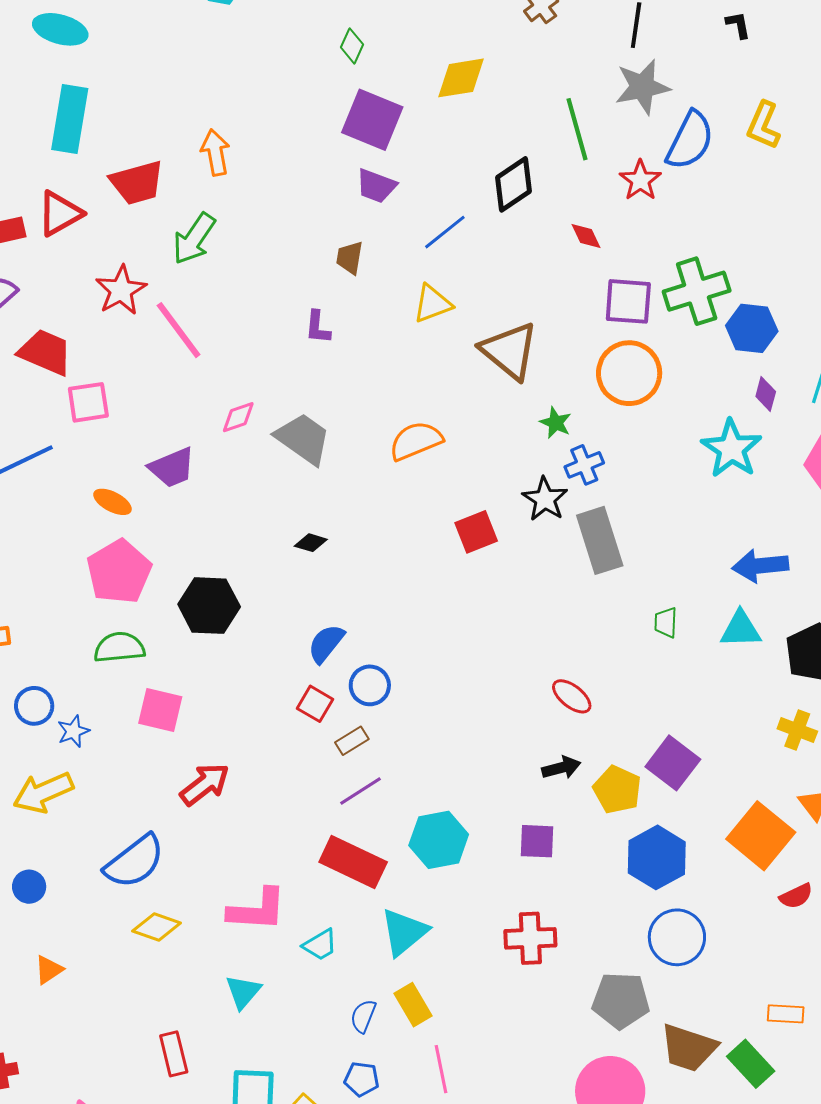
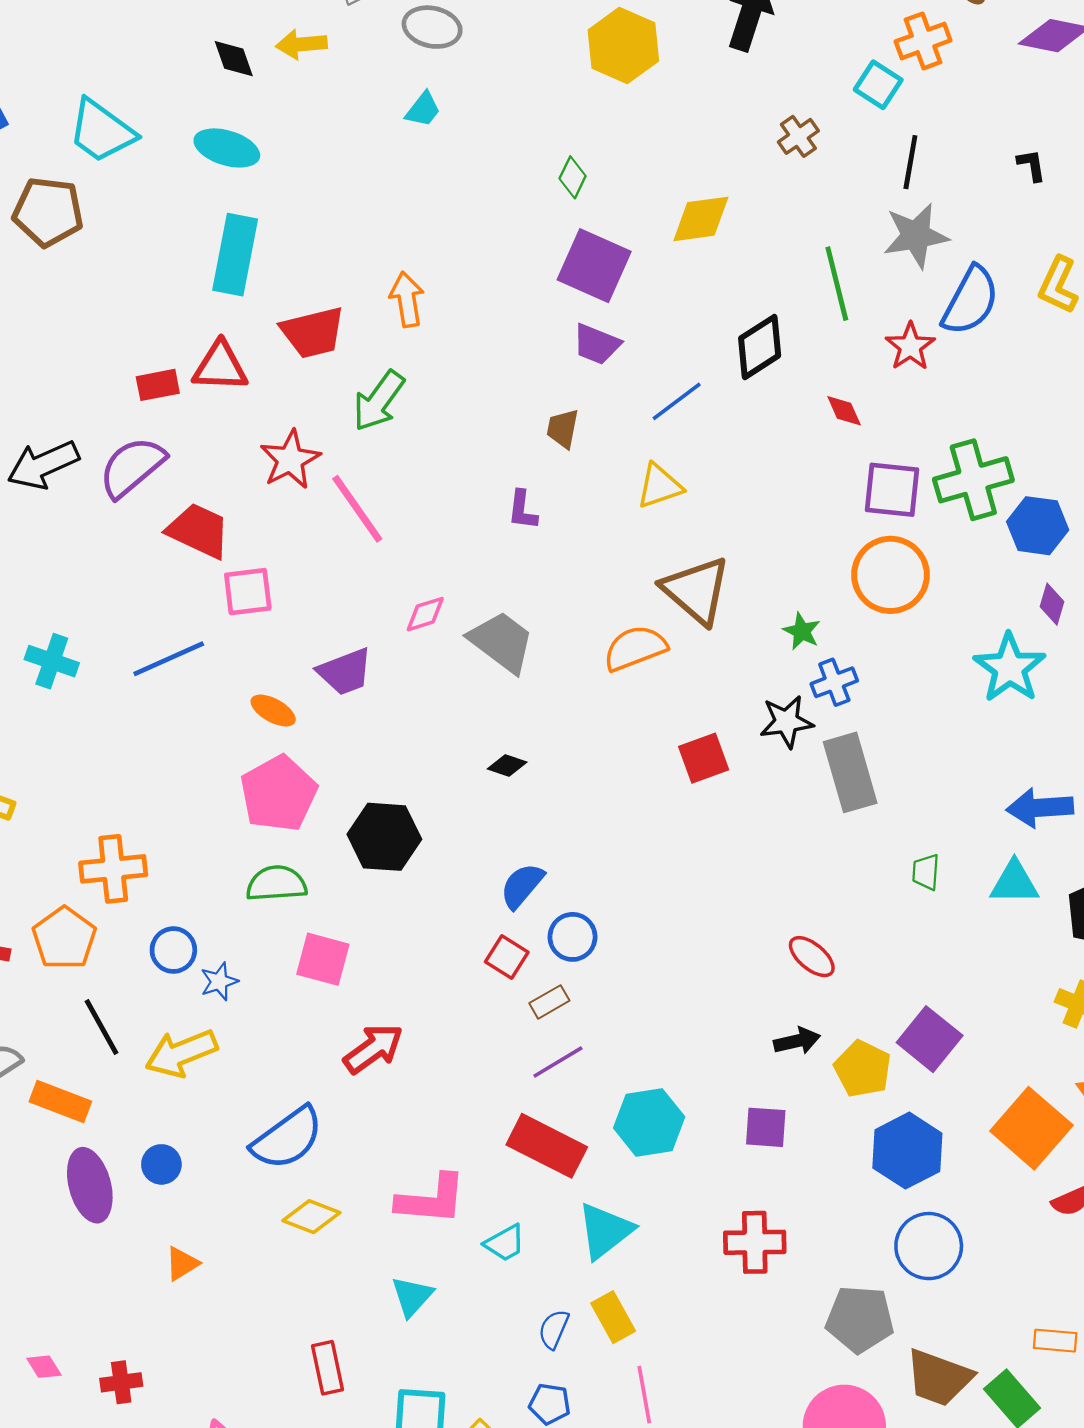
red triangle: (60, 213) -> (220, 367), turned 30
brown triangle: (509, 351) -> (696, 590), moved
black star: (545, 499) -> (787, 722), turned 30

